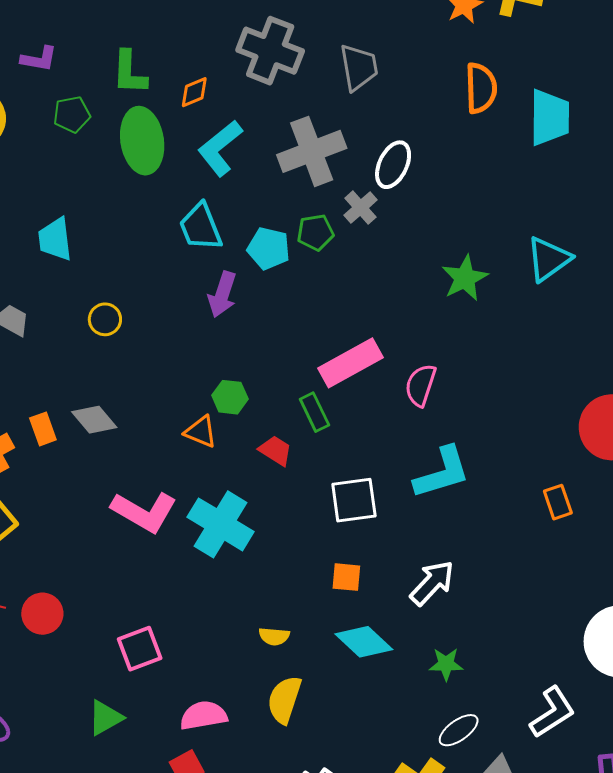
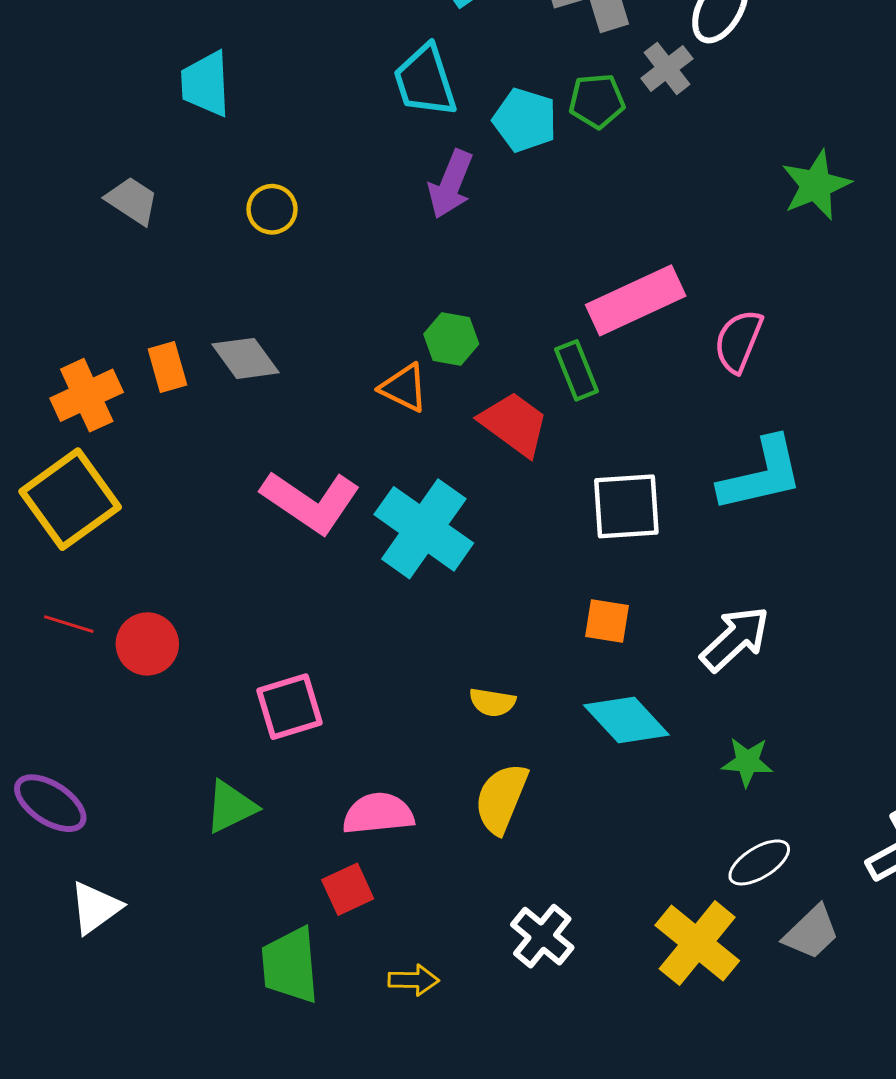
red trapezoid: (276, 451) -> (514, 424), size x1.4

